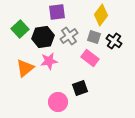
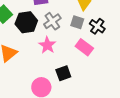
pink rectangle: (90, 58) -> (84, 47), moved
pink star: (49, 61) -> (47, 45), moved, turned -30

